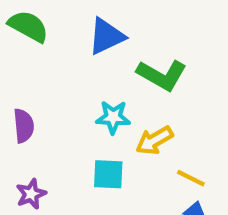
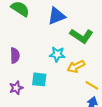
cyan square: (108, 174) -> (39, 79), moved

